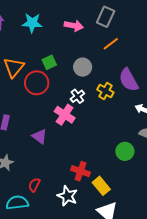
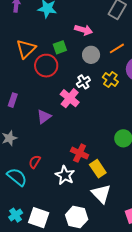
pink arrow: (74, 26) -> (84, 30), moved
orange line: (111, 44) -> (117, 48), moved
purple triangle: (40, 137) -> (44, 117), turned 42
cyan semicircle: (17, 203) -> (17, 177), turned 40

